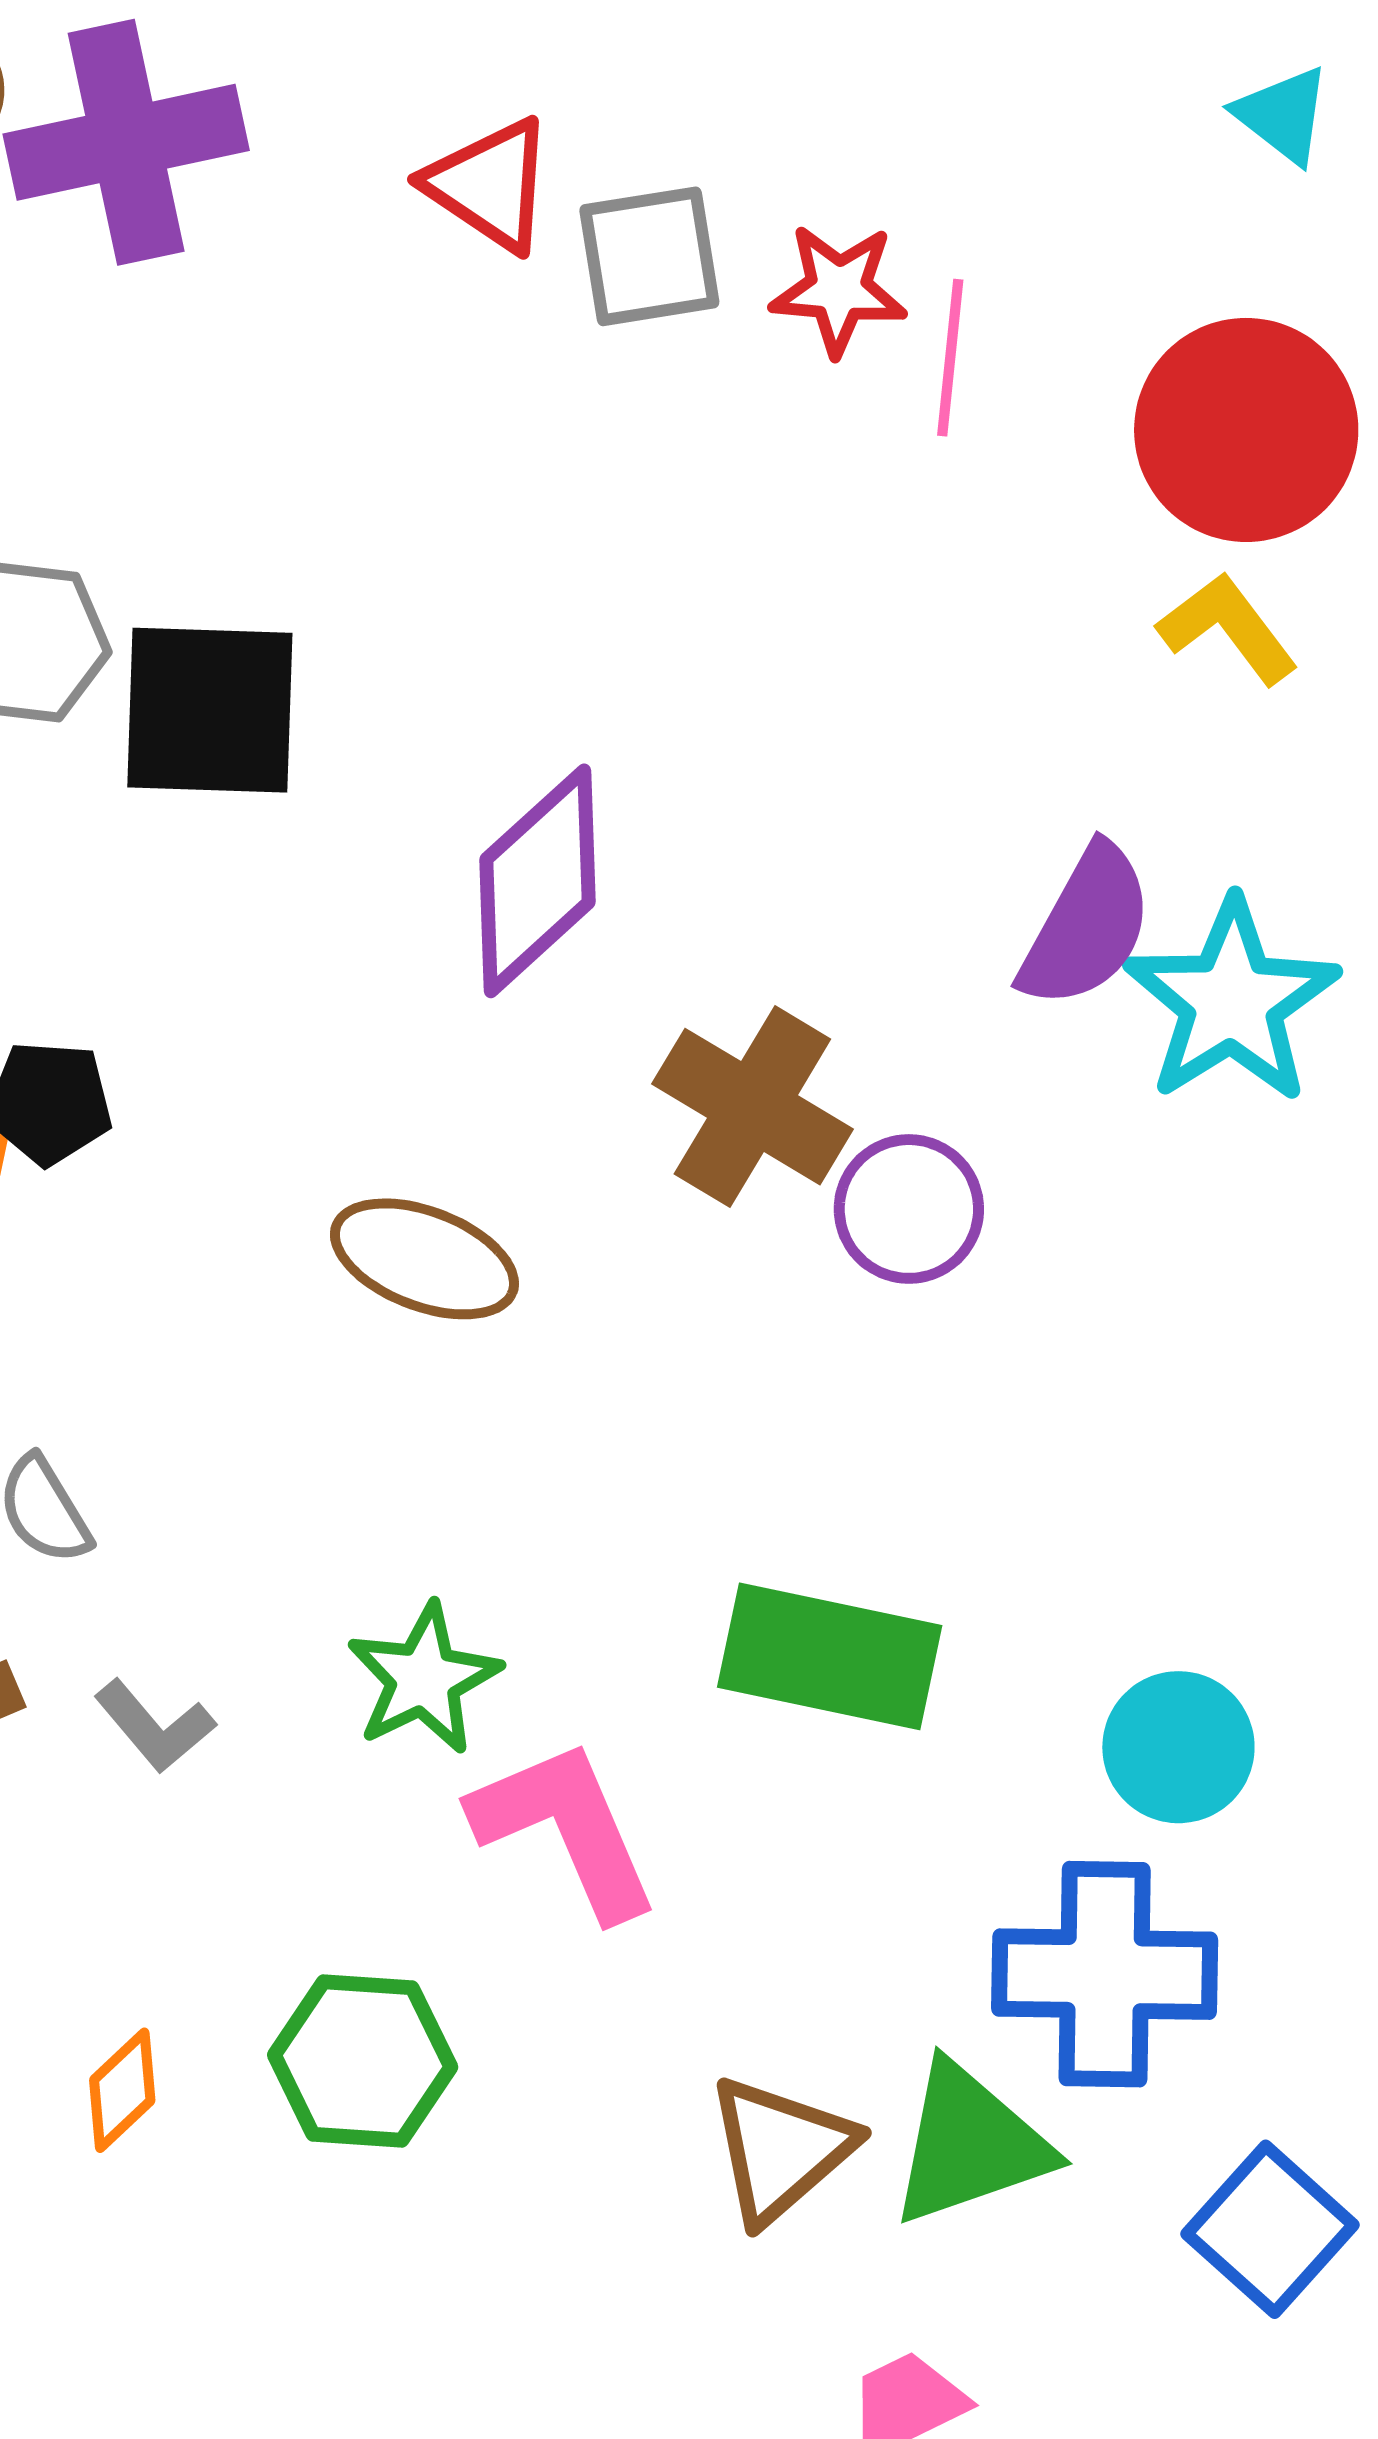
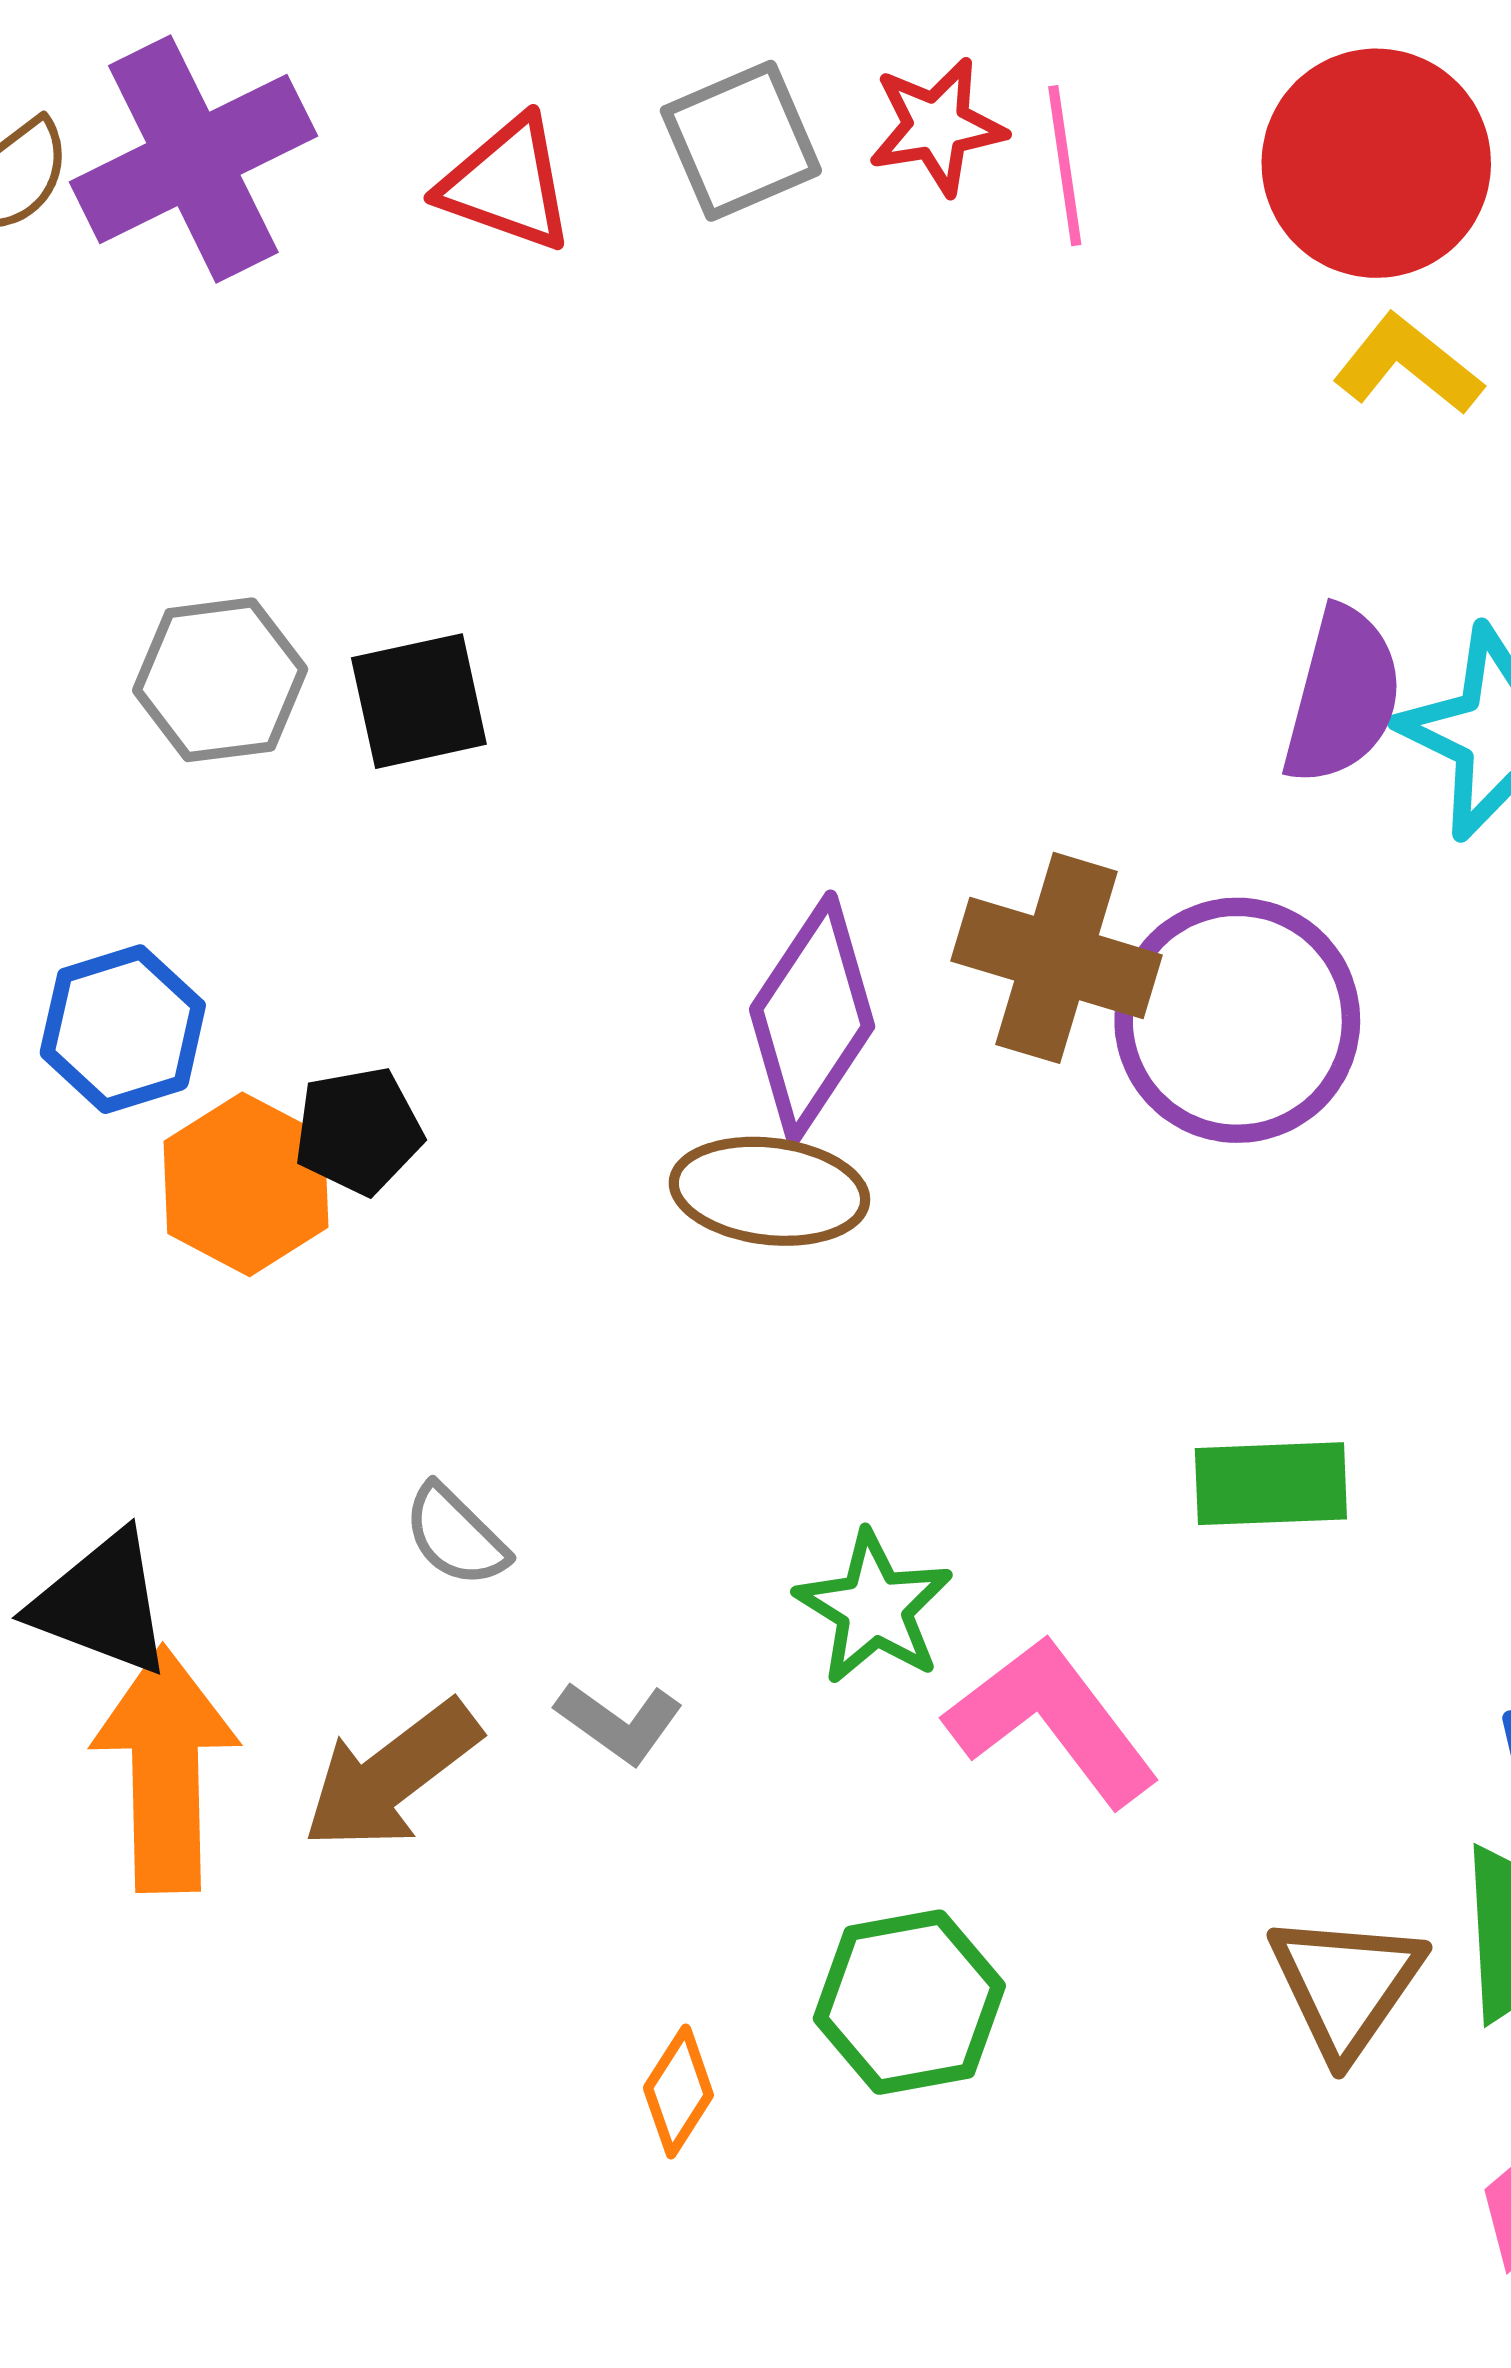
red triangle: (490, 185) -> (507, 184), moved
black square: (210, 710) -> (419, 701), size x0.7
purple diamond: (537, 881) -> (812, 1018), moved
purple circle: (909, 1209) -> (1237, 1020), size x1.6
green rectangle: (830, 1656) -> (1271, 1484), size x0.7

